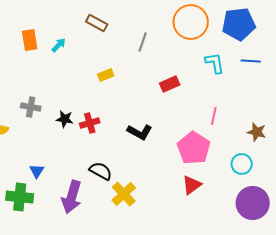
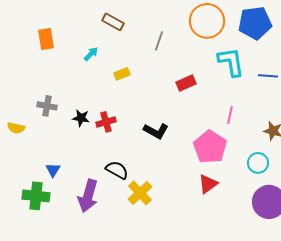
cyan arrow: (59, 45) -> (91, 54), moved
blue line: (251, 61) -> (268, 76), moved
cyan L-shape: (215, 63) -> (231, 62), size x1.4

